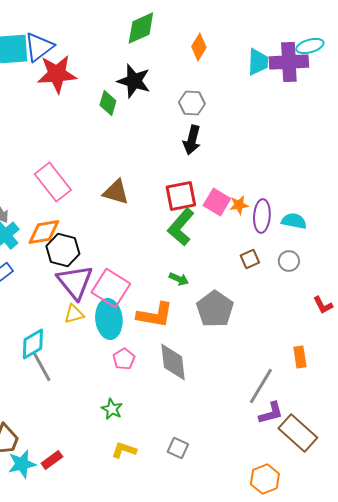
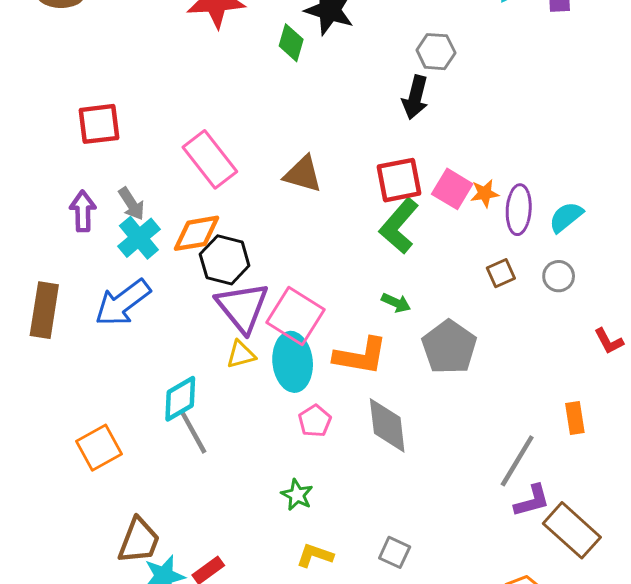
gray hexagon: (192, 103) -> (436, 52), moved
cyan semicircle: (294, 221) -> (566, 217), turned -50

